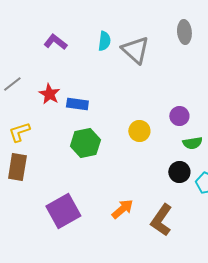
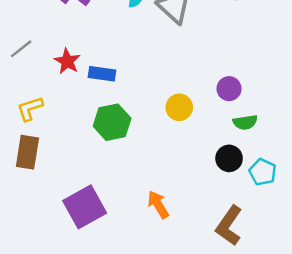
orange arrow: (122, 209) -> (158, 204), turned -80
brown L-shape: (161, 220) -> (229, 226), moved

